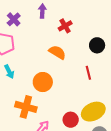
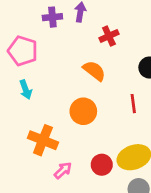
purple cross: (14, 19) -> (52, 17), moved, turned 32
orange circle: (43, 82) -> (83, 111), moved

